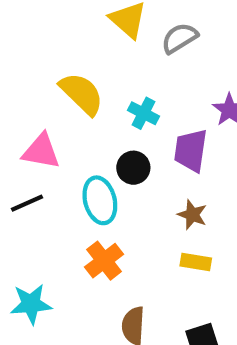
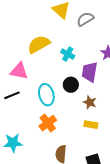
yellow semicircle: (82, 94) -> (39, 44), turned -75
black circle: (133, 168) -> (71, 85), moved

